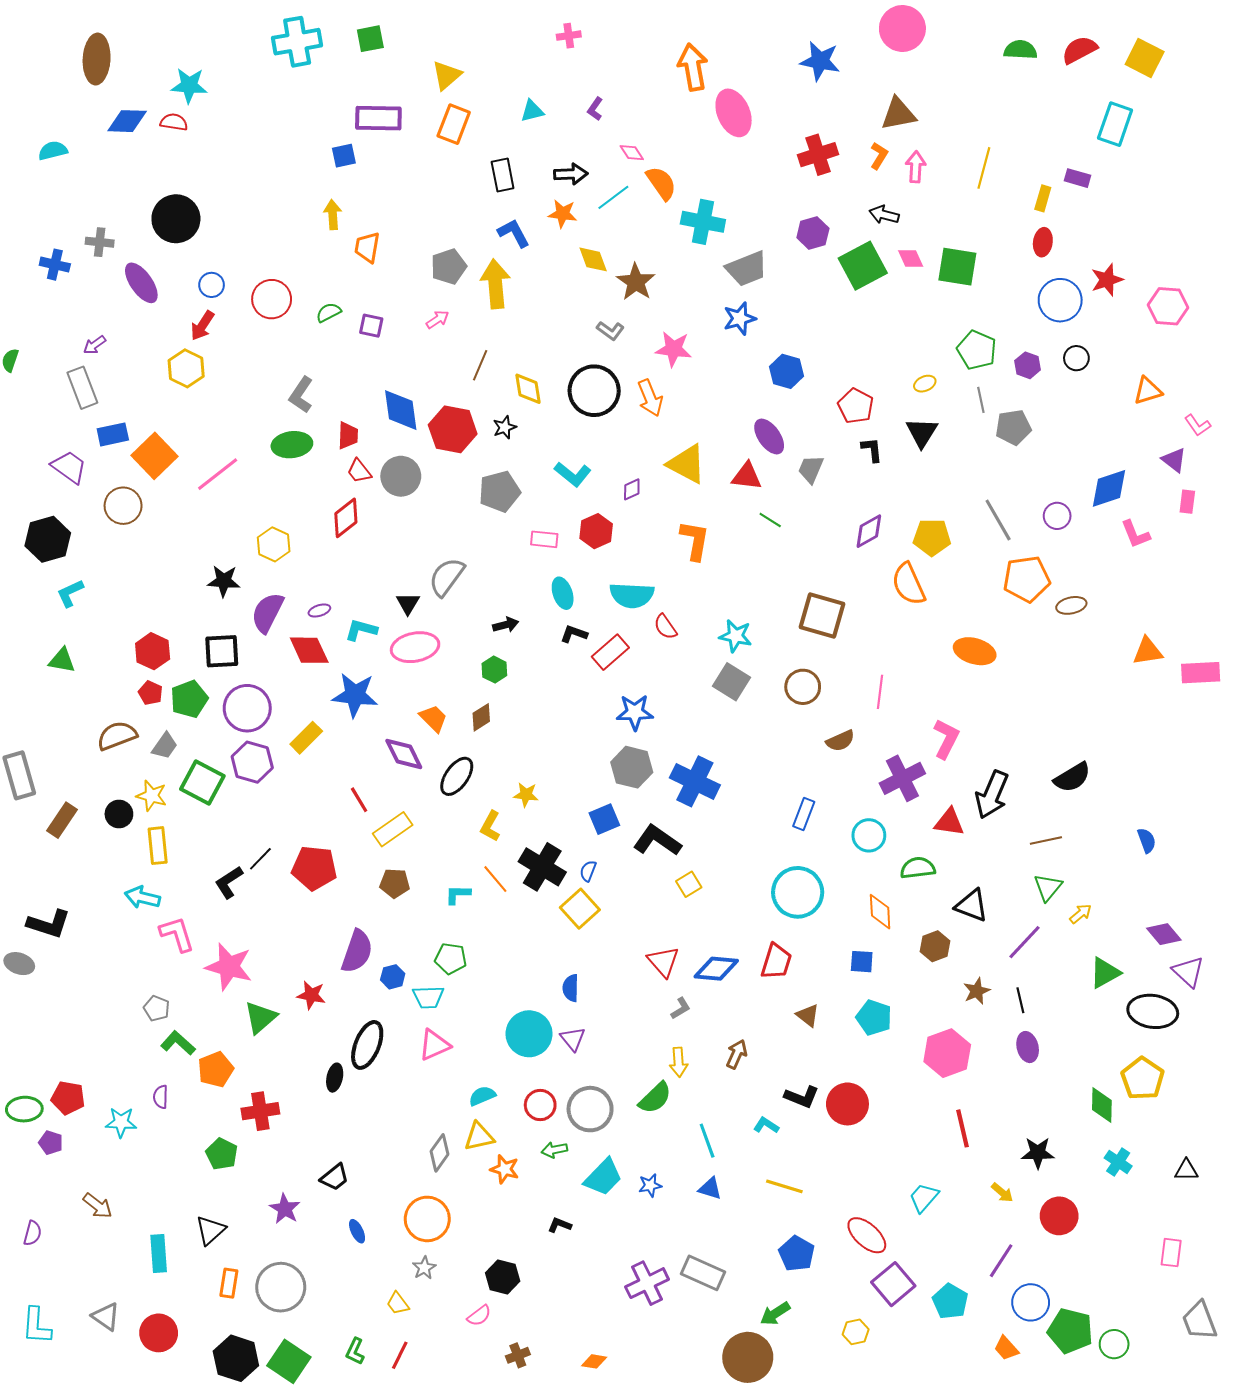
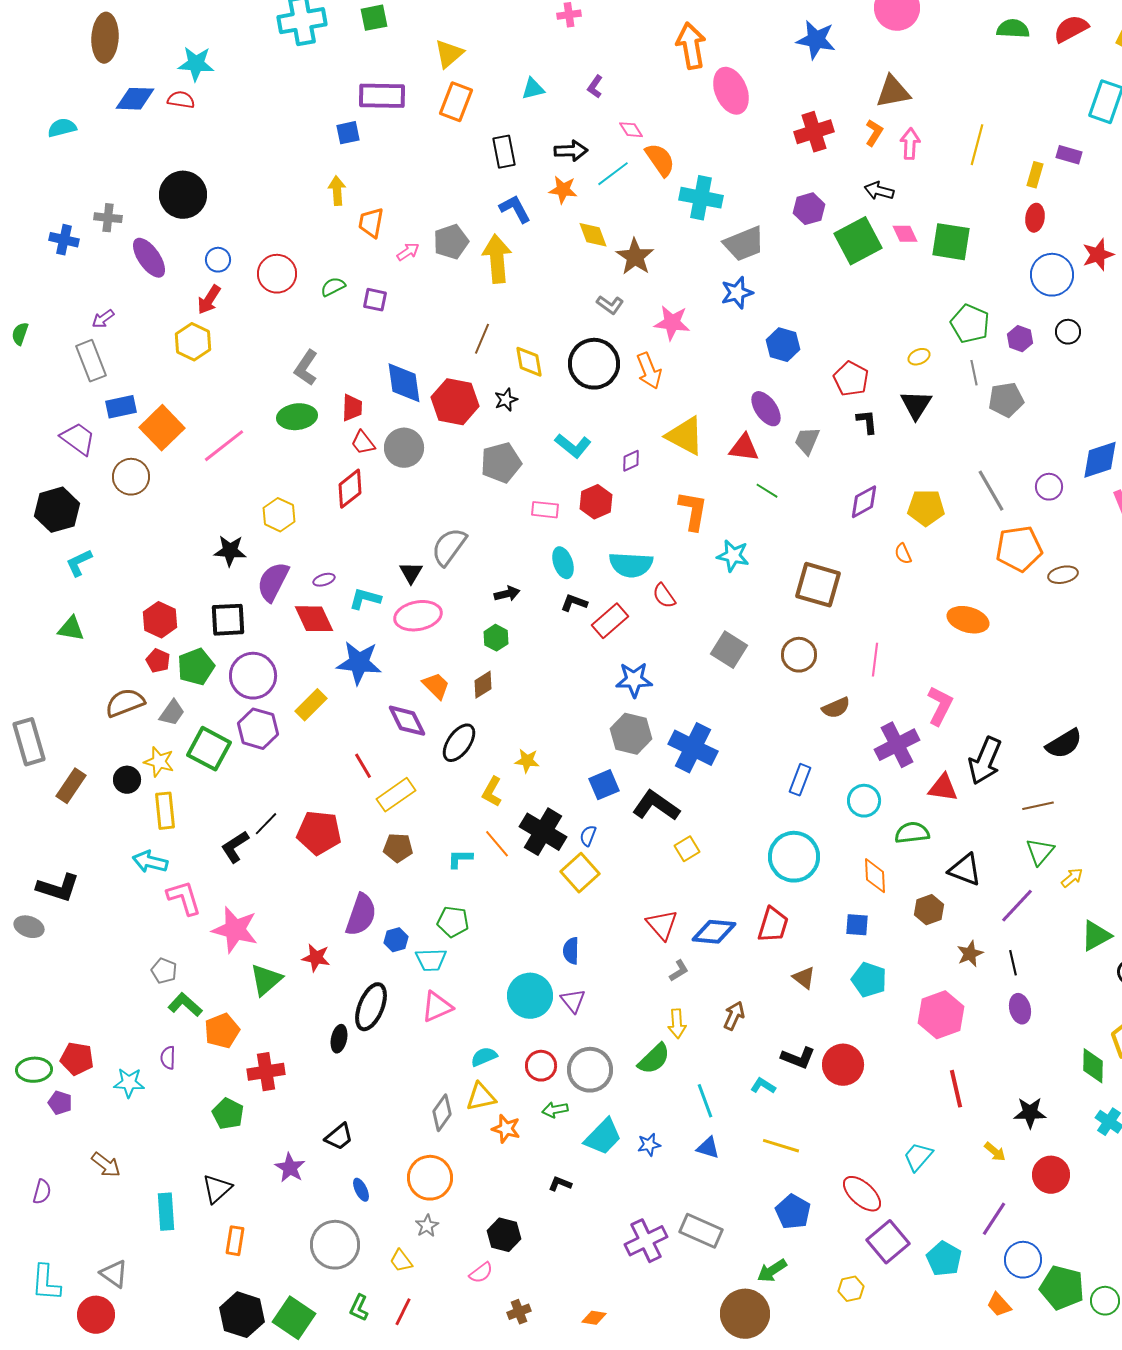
pink arrow: (437, 319) -> (408, 252), moved
orange semicircle: (909, 584) -> (903, 554), size x0.5
cyan star: (736, 636) -> (733, 556), moved
gray circle: (281, 1287) -> (335, 1245), moved
red circle: (159, 1333) -> (96, 1315), moved

